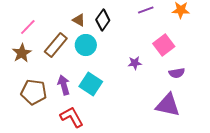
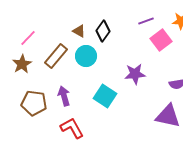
pink square: (164, 45) -> (161, 40), moved
purple star: (135, 63) -> (135, 74), size x1.5
cyan square: (91, 84) -> (105, 96), moved

